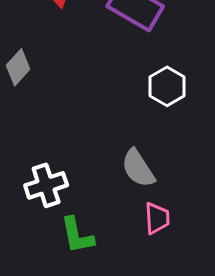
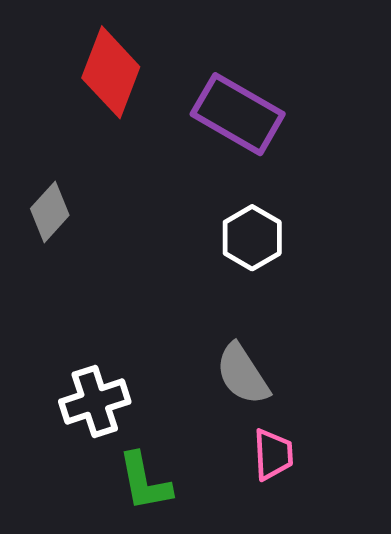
white hexagon: (167, 86) -> (252, 238), moved

